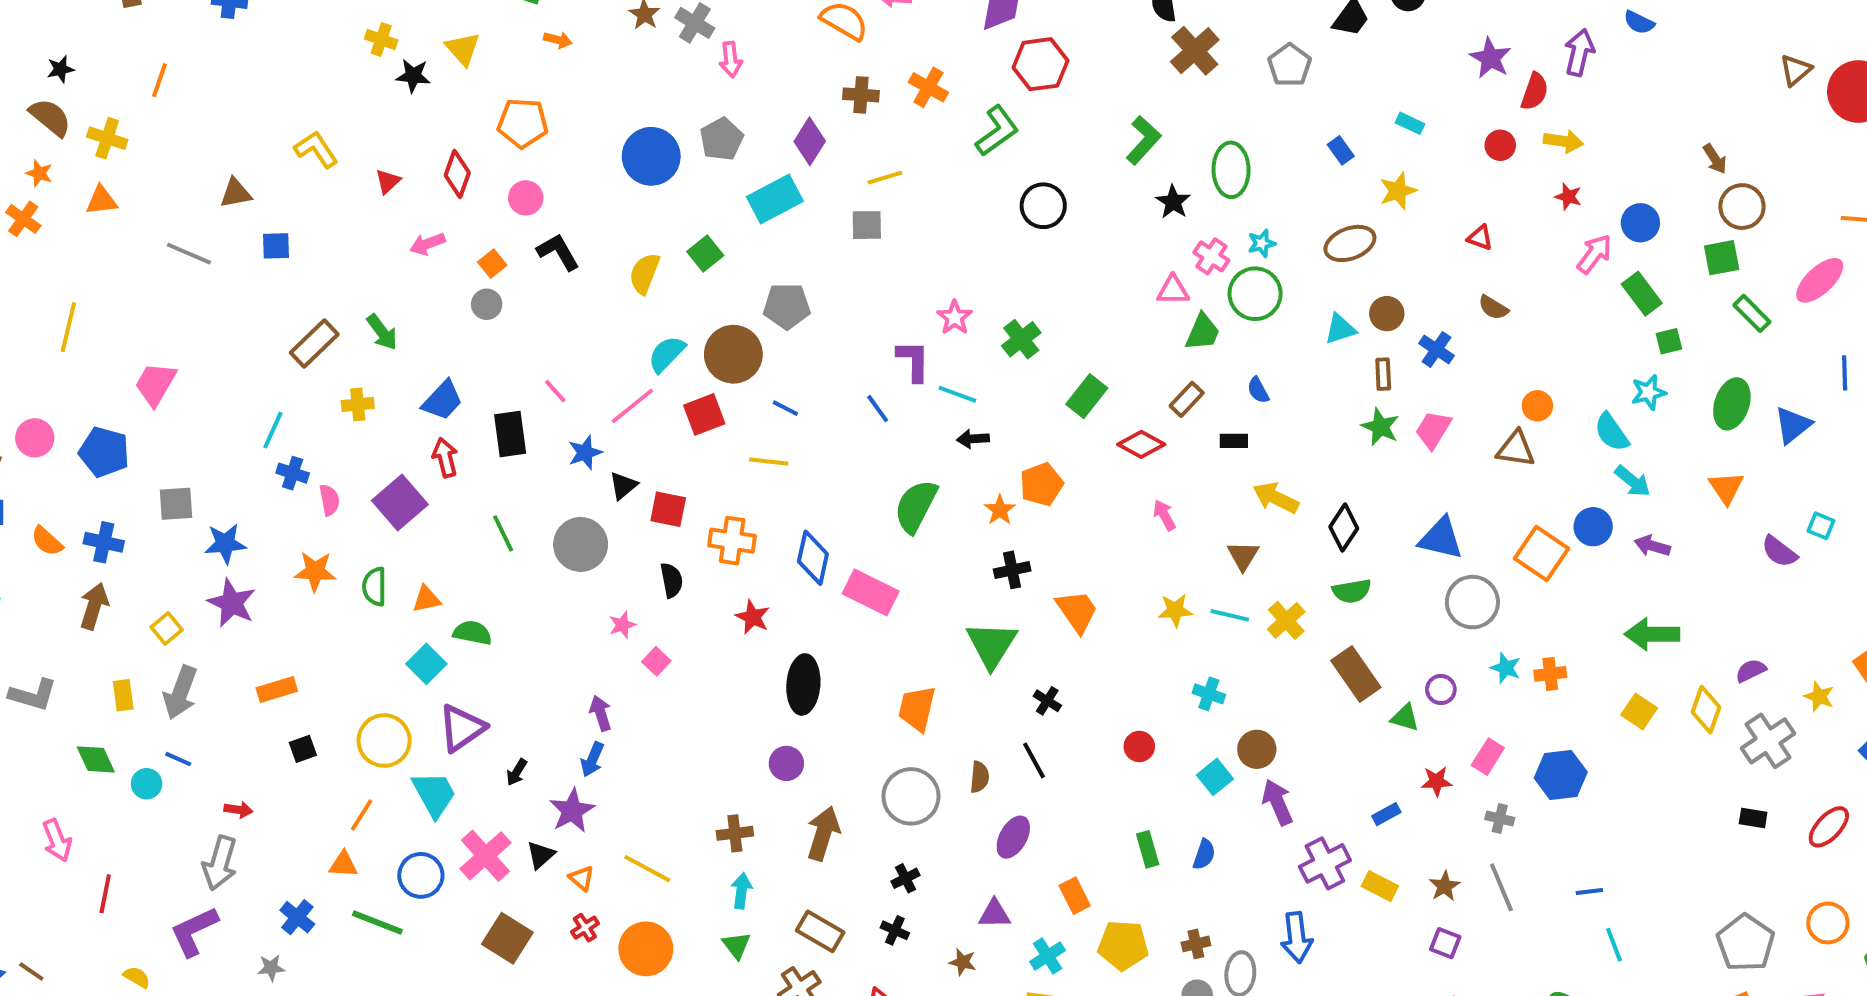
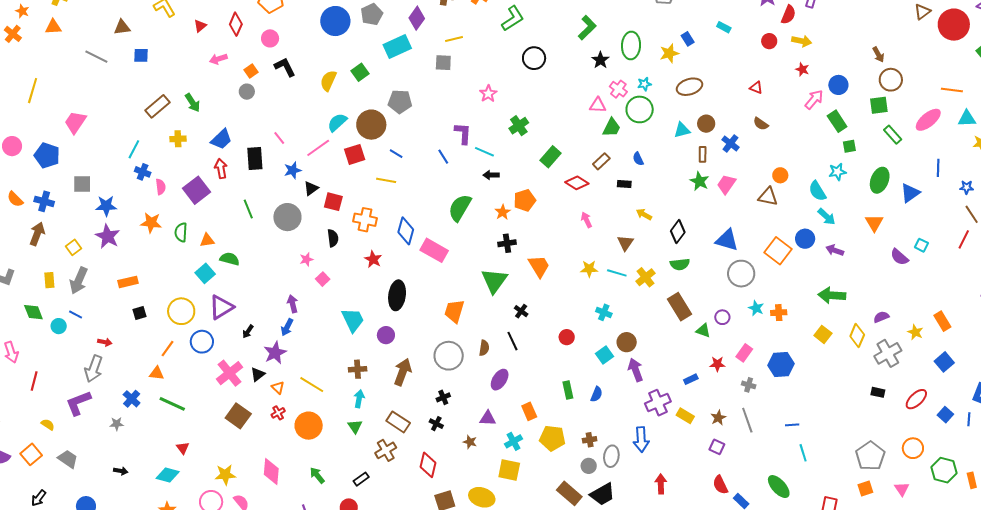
yellow star: (1398, 191) -> (669, 53), moved
pink star: (955, 317) -> (488, 94), moved
yellow arrow: (1276, 498) -> (644, 214), size x0.7
cyan trapezoid: (434, 794) -> (353, 320), moved
blue circle: (421, 875) -> (202, 342), moved

